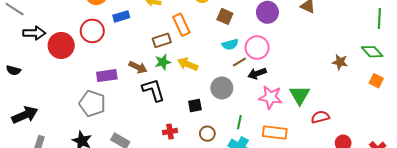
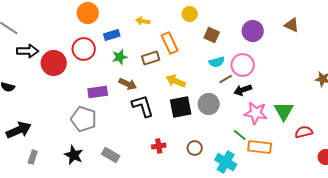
green star: (163, 62) -> (120, 57), moved
black square: (195, 106) -> (181, 107), moved, size x1.6
green line: (239, 122) -> (240, 135), moved, turned -64

